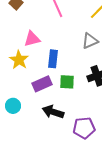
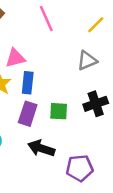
blue rectangle: (53, 59) -> (28, 83), moved
purple rectangle: (42, 84) -> (28, 114), turned -48

